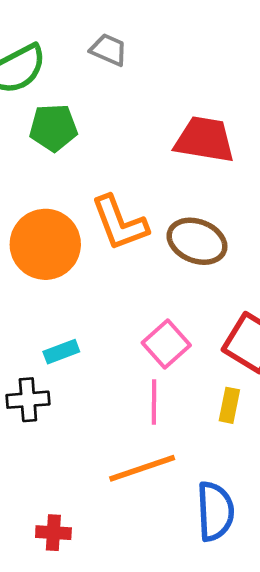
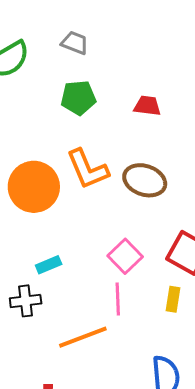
green pentagon: (53, 128) -> (78, 98), moved
red trapezoid: (205, 140) -> (147, 106), size x0.6
orange line: (142, 468) -> (83, 337), moved

